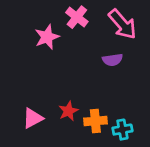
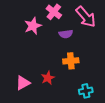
purple semicircle: (112, 60) -> (66, 34), moved
orange cross: (95, 121) -> (71, 61), moved

